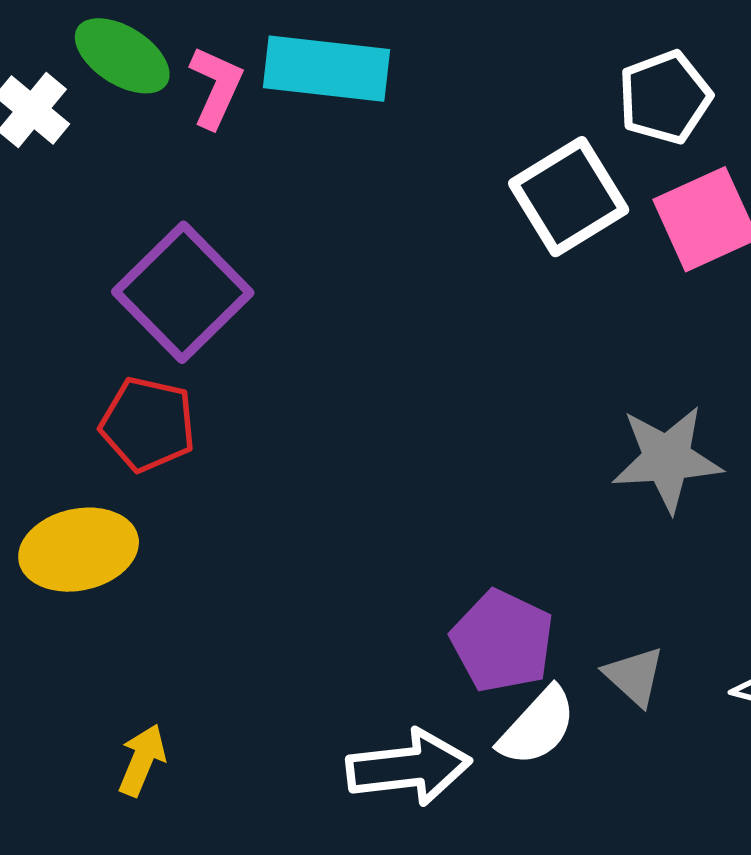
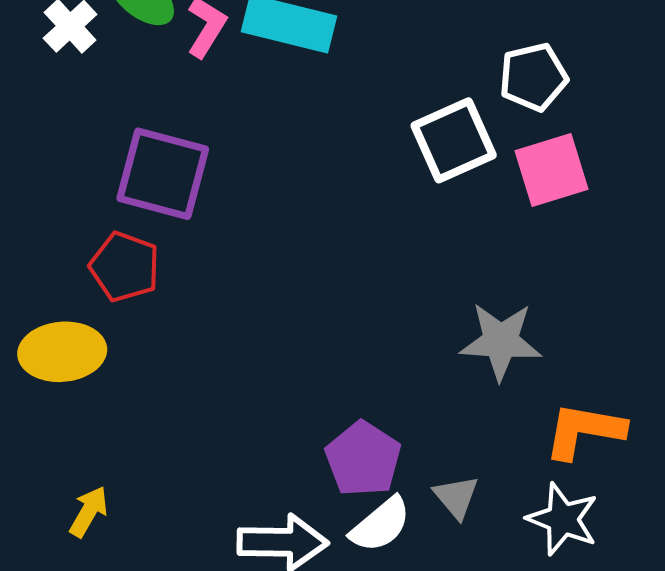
purple square: (183, 292) -> (163, 174), turned -38

